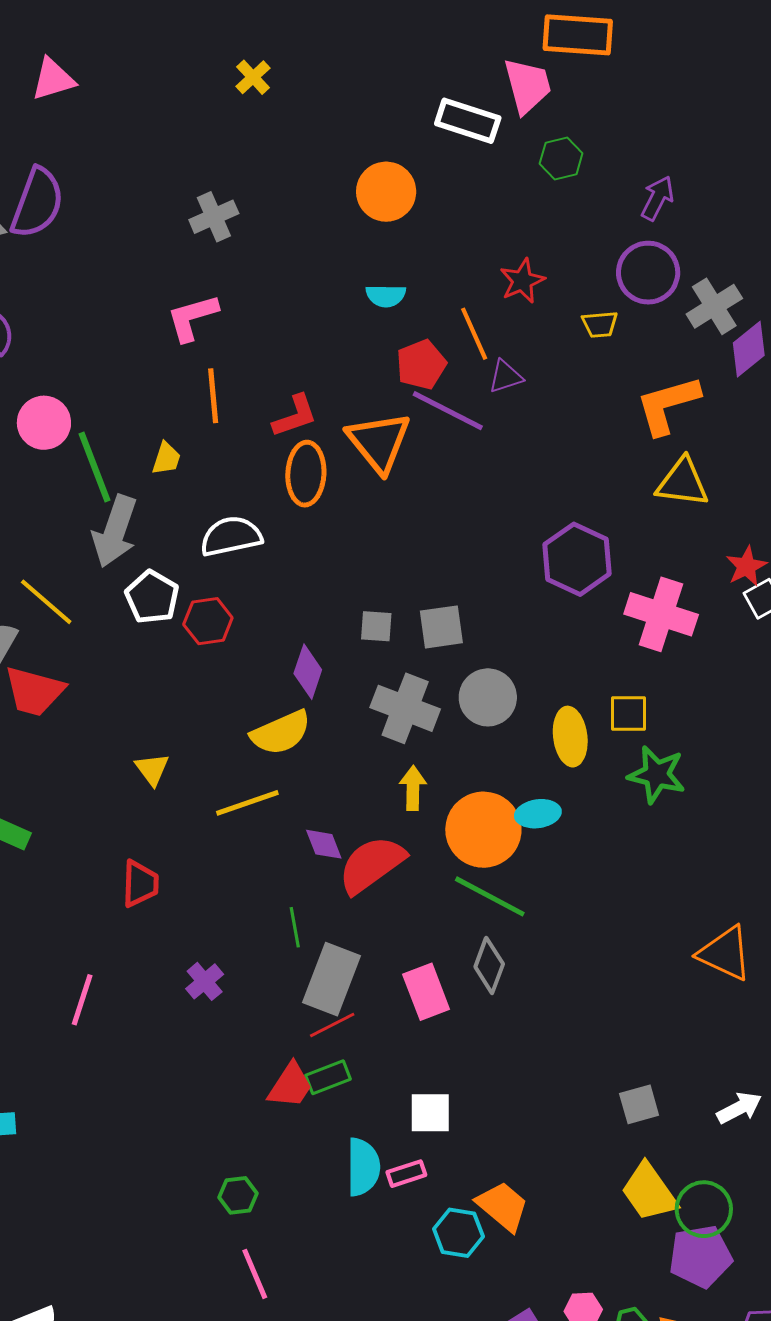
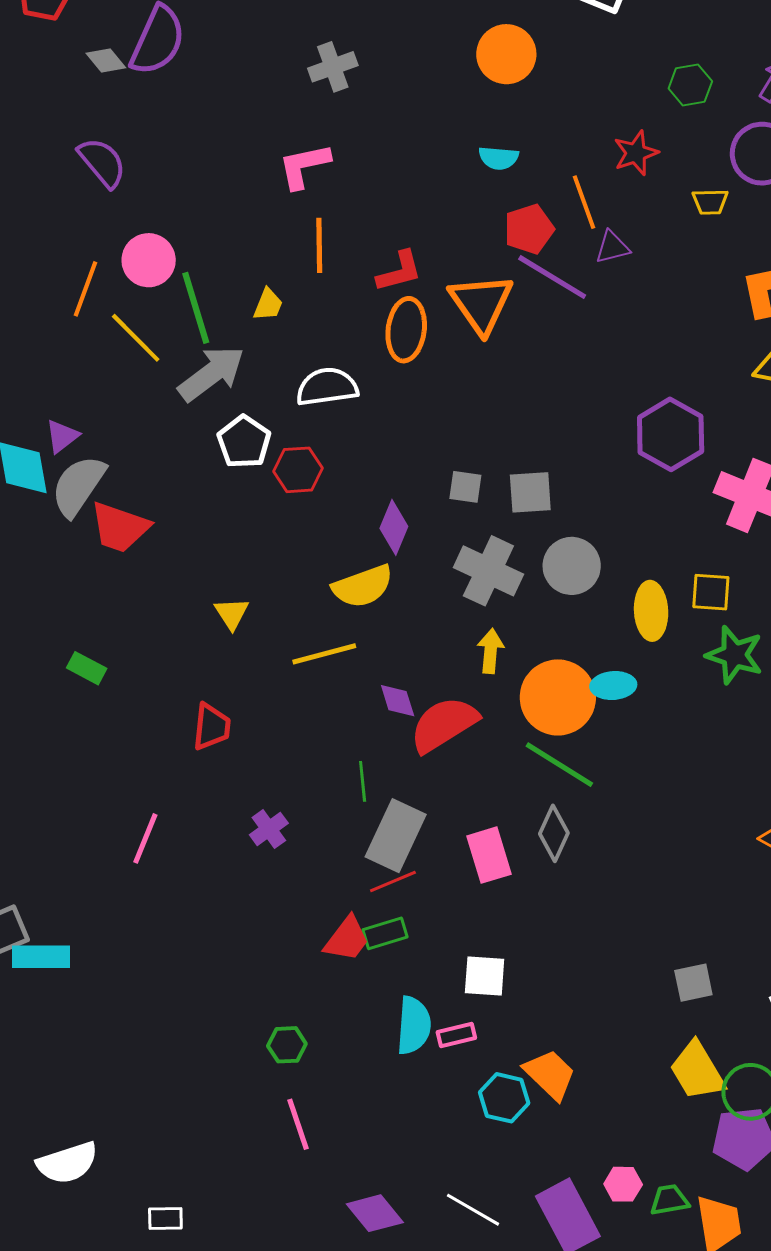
green hexagon: (561, 159) -> (690, 85), moved
gray arrow: (115, 531) -> (211, 374), turned -150
yellow line: (46, 602) -> (136, 338), moved

